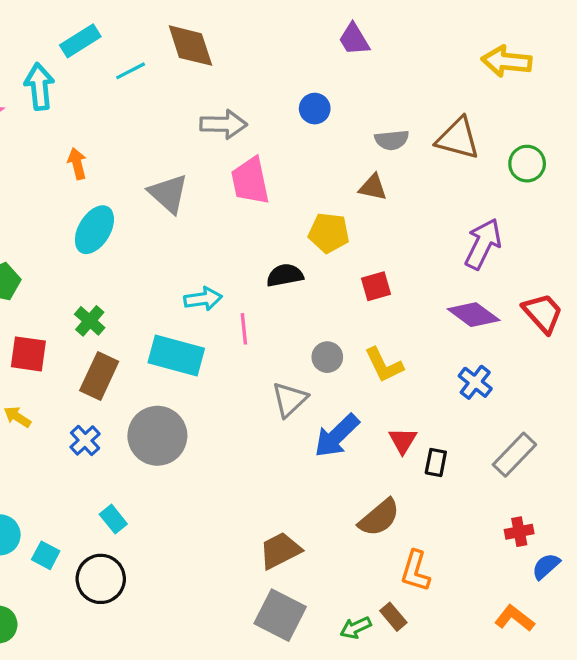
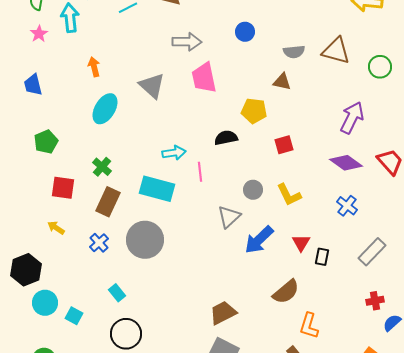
black circle: (101, 579) -> (126, 334), moved

